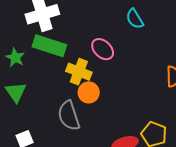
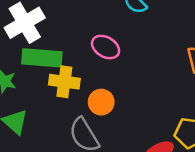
yellow cross: (79, 72) -> (64, 82), moved

